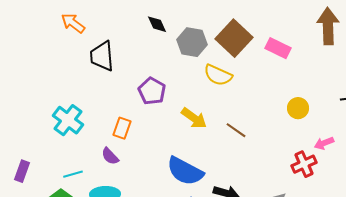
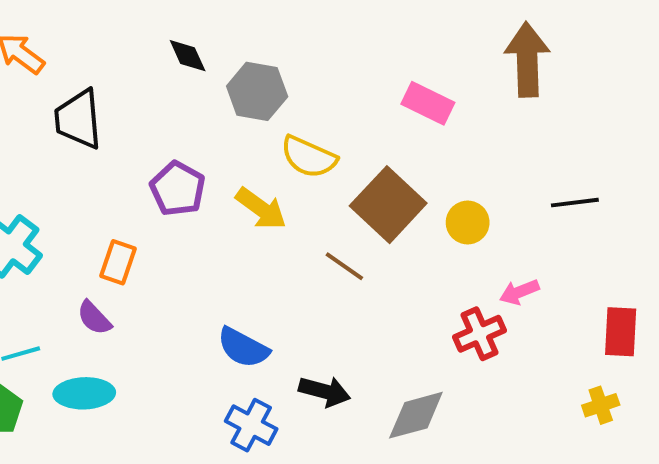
brown square: (234, 38) -> (388, 205), moved
yellow arrow: (194, 118) -> (261, 209), moved
blue semicircle: (185, 171) -> (243, 348), size x0.7

